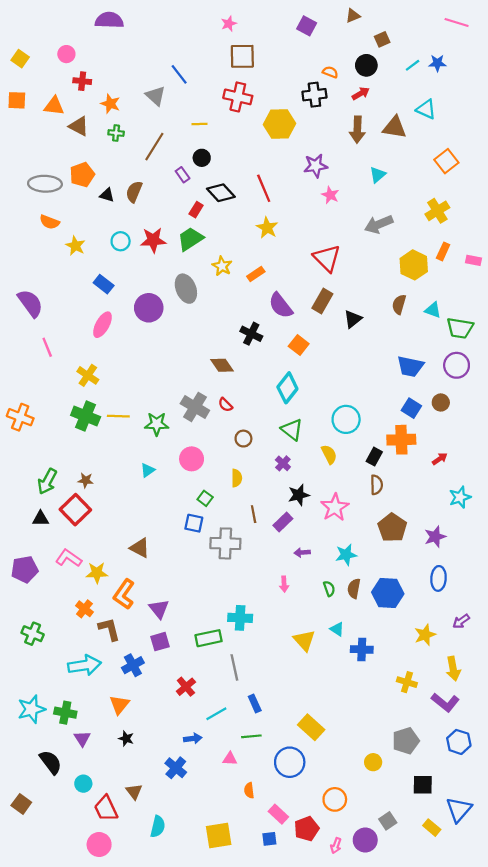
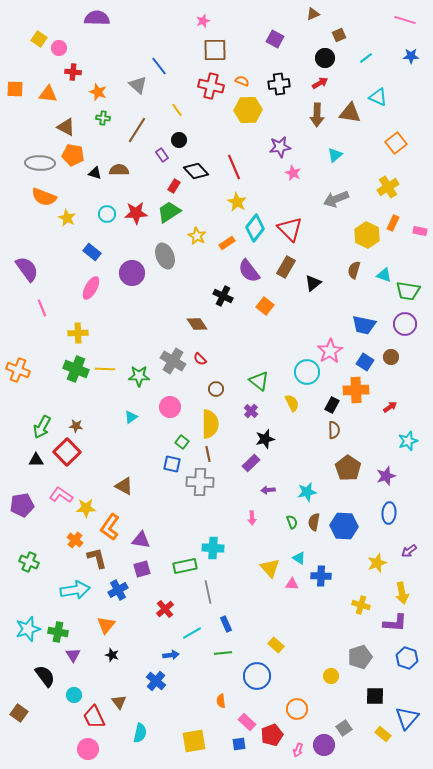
purple square: (307, 26) -> (275, 39), moved
yellow square: (20, 59) -> (39, 39), moved
blue star: (437, 63) -> (411, 56), moved
orange semicircle: (330, 72) -> (242, 81), moved
yellow line: (199, 124) -> (177, 110), turned 56
brown triangle: (79, 126) -> (66, 127), moved
orange pentagon: (82, 175) -> (73, 155), turned 30
brown semicircle: (134, 192) -> (119, 170), turned 66
orange semicircle: (49, 222) -> (44, 197), size x1.4
yellow cross: (88, 375) -> (78, 333), turned -36
cyan diamond: (287, 388) -> (255, 228), moved
yellow semicircle: (237, 478) -> (210, 424), size x1.8
pink star: (335, 507) -> (330, 351), moved
brown line: (254, 514) -> (208, 454), moved
purple triangle: (159, 609) -> (141, 540), turned -42
purple L-shape: (445, 702) -> (395, 623), turned -35
yellow rectangle: (311, 727) -> (276, 645), size x0.7
pink triangle: (230, 759) -> (292, 584), moved

